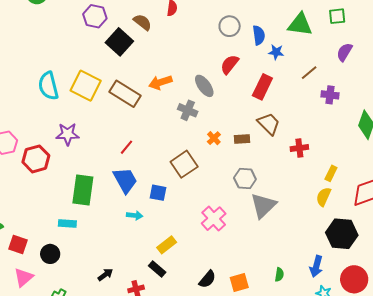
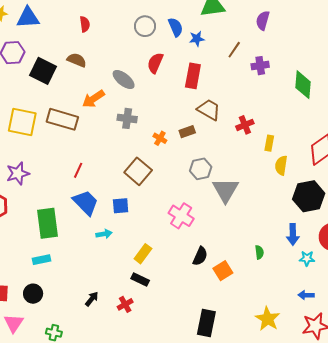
brown semicircle: (142, 22) -> (77, 60), moved
gray ellipse: (204, 86) -> (124, 80), moved
yellow rectangle: (331, 173) -> (269, 143), moved
black semicircle: (207, 279) -> (200, 256), moved

